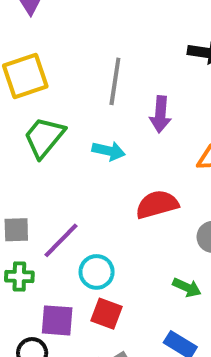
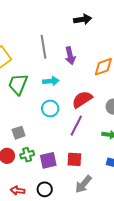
purple line: (61, 240) -> (76, 126), moved
cyan circle: (97, 272) -> (50, 108), moved
purple square: (57, 320) -> (48, 160), moved

